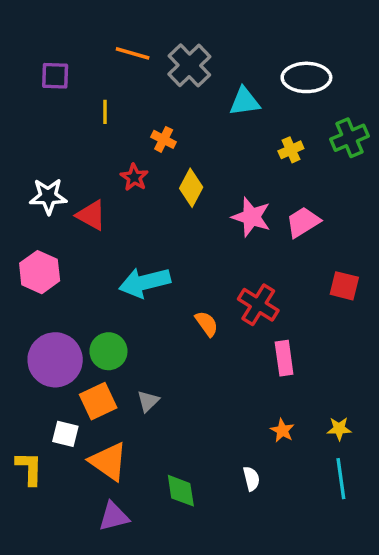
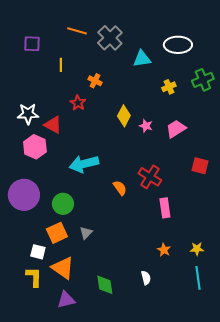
yellow diamond: (191, 188) -> (124, 116), moved
pink star: (251, 217) -> (146, 126), size x0.6
pink hexagon: (40, 272) -> (35, 147), moved
purple circle: (55, 360) -> (24, 195), moved
yellow L-shape: (29, 468) -> (34, 277), moved

